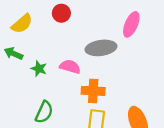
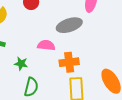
green star: (39, 69) -> (21, 64), moved

